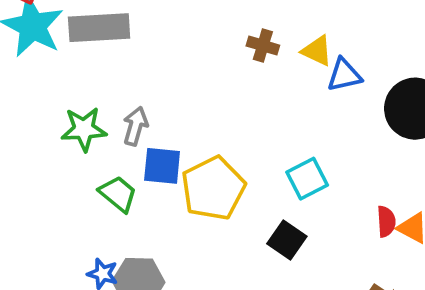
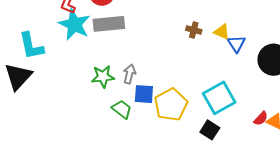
blue triangle: (344, 75) -> (236, 44), turned -48
cyan square: (307, 179) -> (219, 98), size x1.5
red semicircle: (386, 221) -> (261, 119), turned 49

